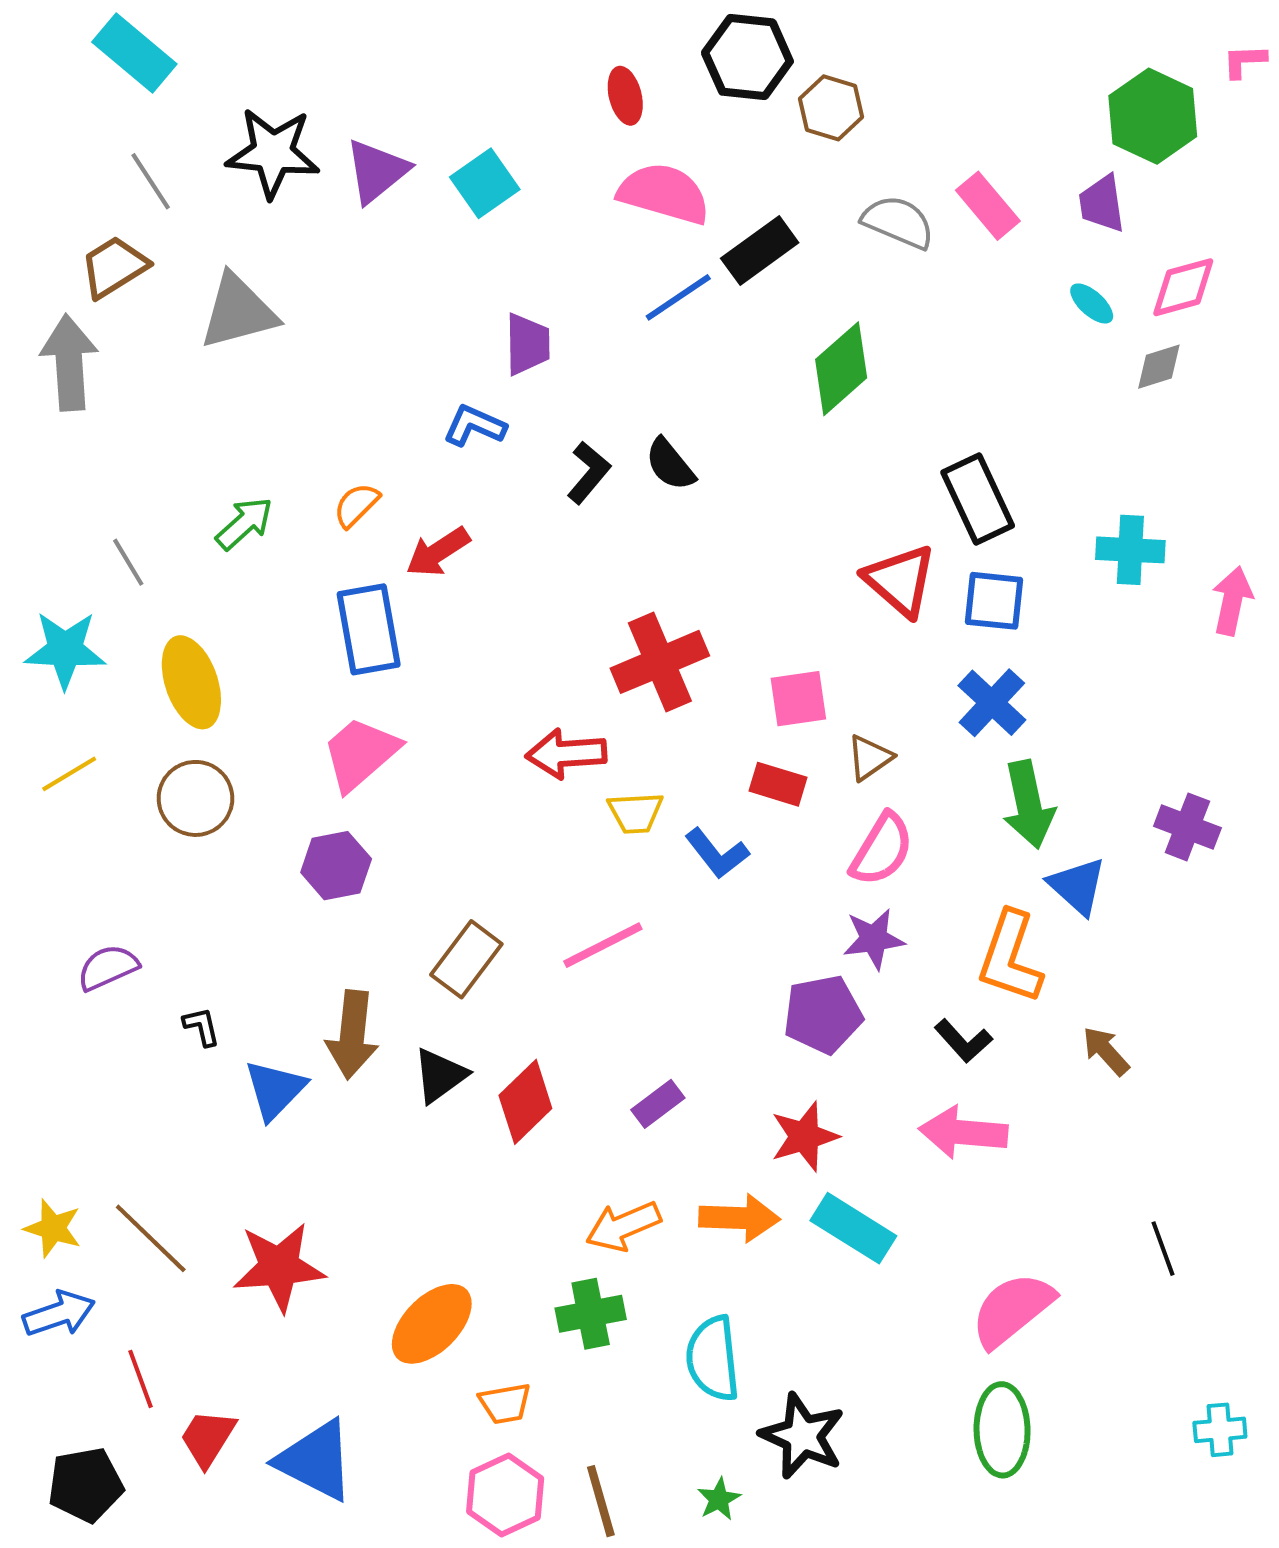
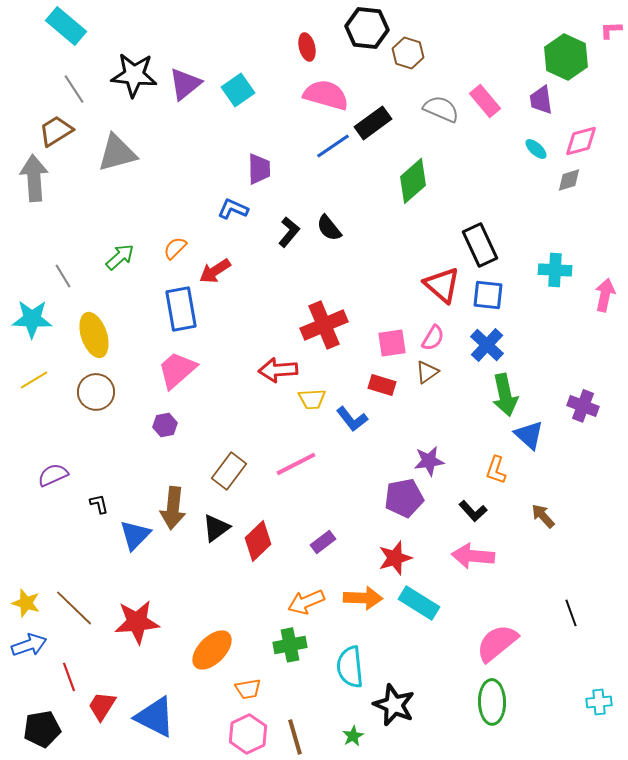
pink semicircle: (882, 849) -> (433, 338), moved, size x0.7
purple hexagon: (336, 866) -> (165, 425), size x0.7
orange L-shape: (1010, 957) -> (496, 470), size x0.6

